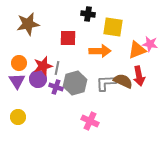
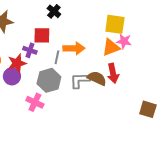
black cross: (88, 14) -> (54, 11), moved, turned 32
yellow square: (113, 27) -> (115, 24), moved
gray line: (57, 68) -> (57, 57), moved
purple cross: (56, 87) -> (30, 50), moved
pink cross: (90, 121) -> (35, 102), moved

